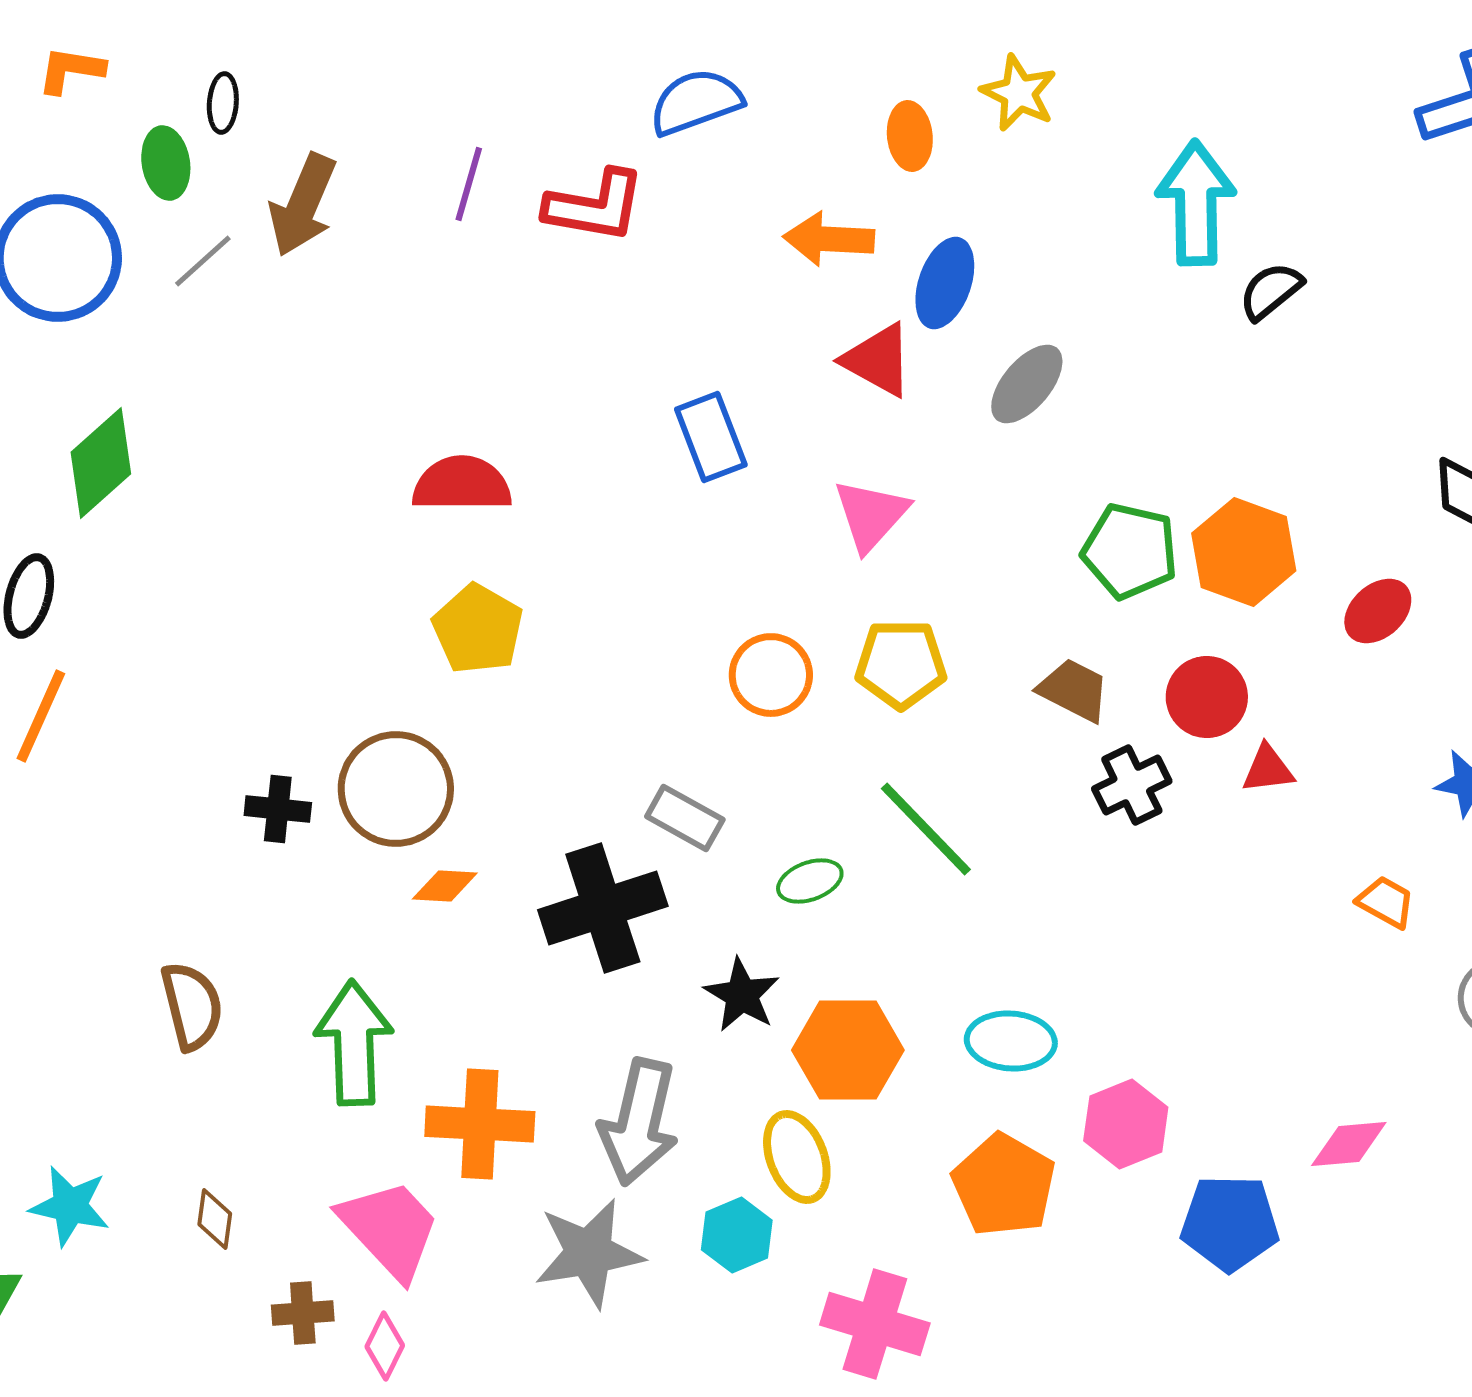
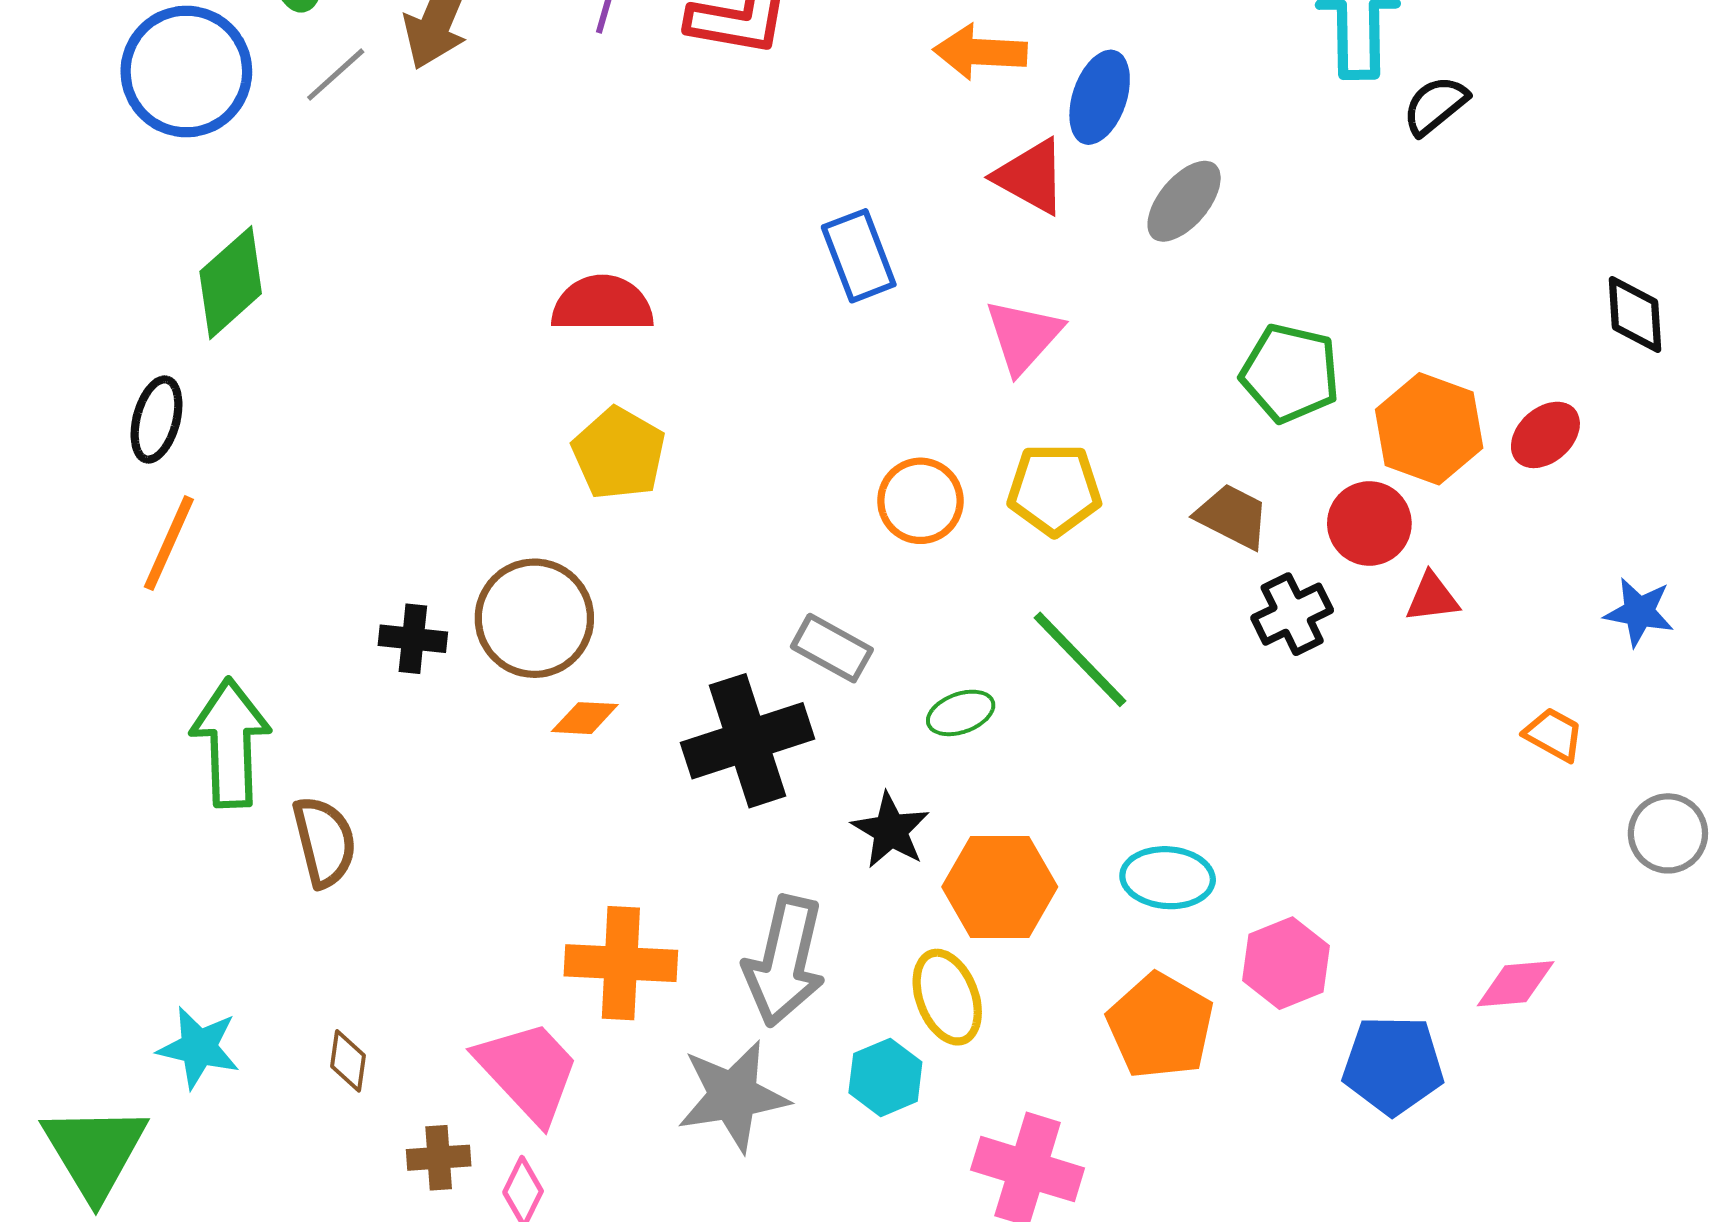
orange hexagon: (1244, 552) -> (1429, 429), moved
green arrow: (354, 1043) -> (231, 743), moved

